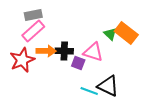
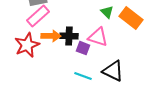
green triangle: (110, 34) -> (107, 12), moved
cyan line: (89, 91) -> (83, 76), moved

